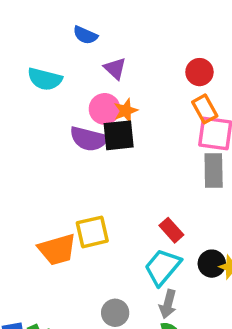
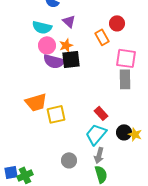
cyan semicircle: (45, 79) -> (42, 27), moved
pink circle: (105, 109) -> (47, 45), moved
orange rectangle: (205, 109) -> (102, 37), moved
orange star: (126, 111) -> (66, 45), moved
orange trapezoid: (57, 250) -> (36, 102), moved

